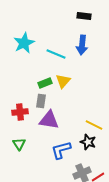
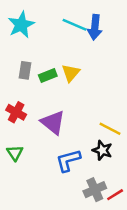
cyan line: (56, 54) -> (74, 25), moved
gray rectangle: (41, 101) -> (25, 70), moved
red cross: (20, 112) -> (16, 112), turned 35
purple triangle: (49, 120) -> (53, 122), turned 30

